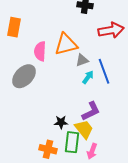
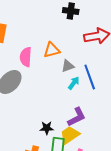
orange triangle: (66, 44) -> (52, 50), size x0.7
yellow trapezoid: (84, 129) -> (70, 135), turned -85

